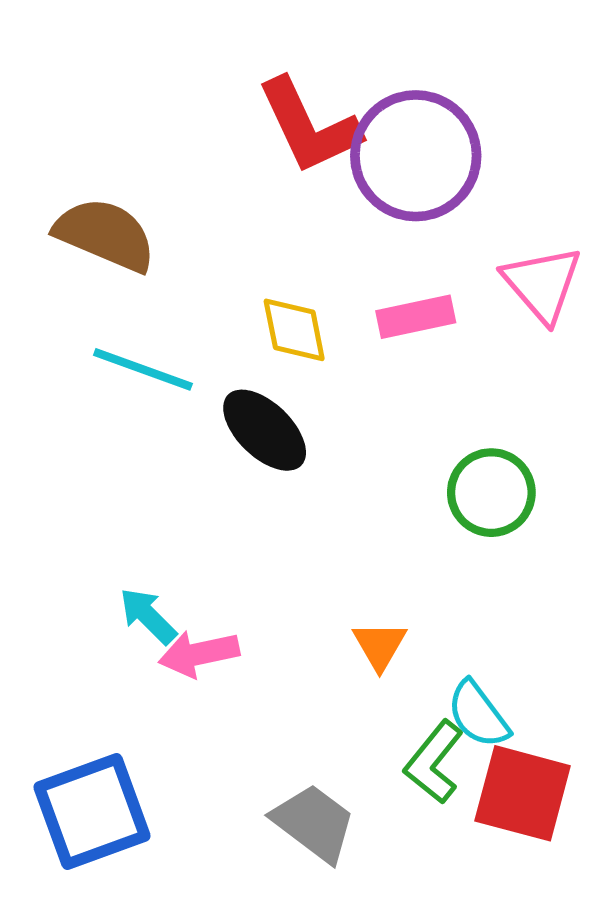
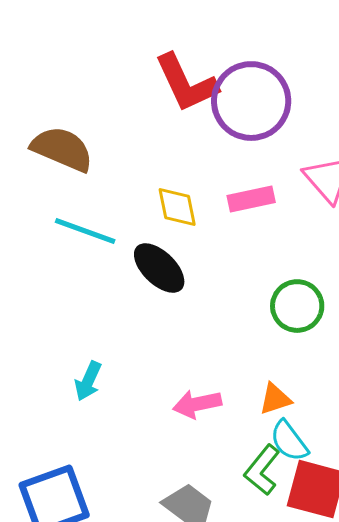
cyan arrow: (148, 616) -> (88, 381), turned -111
orange triangle: (380, 645) -> (275, 399), moved, turned 42
pink arrow: (199, 654) -> (197, 404), moved

